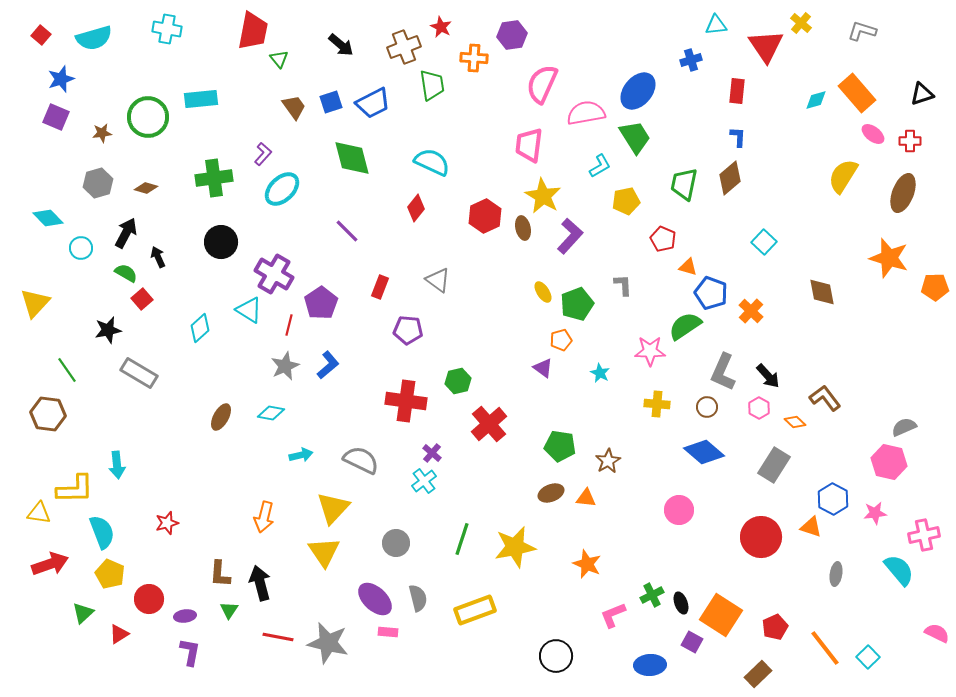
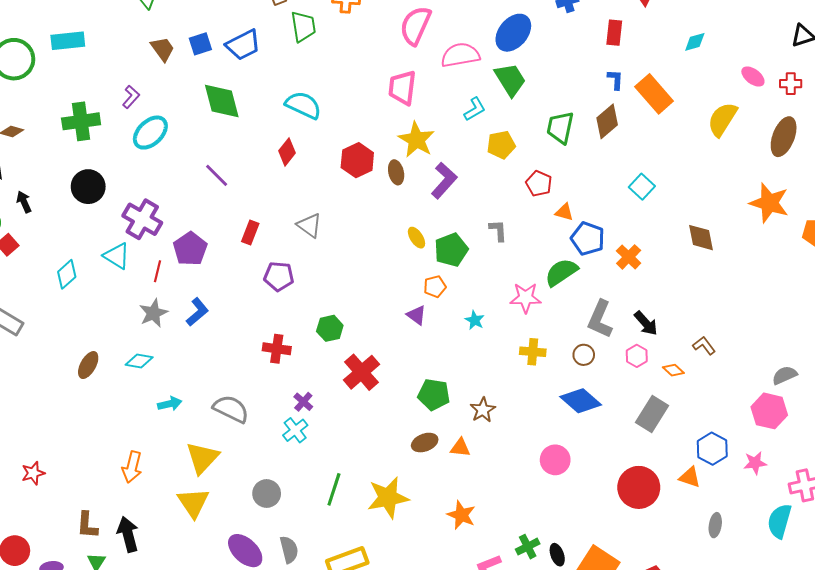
orange rectangle: (857, 93) -> (654, 94), moved
brown L-shape: (825, 398) -> (704, 346), size x0.7
red cross: (406, 401) -> (277, 349), size x0.7
cyan semicircle: (899, 570) -> (779, 521), turned -124

